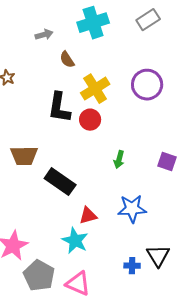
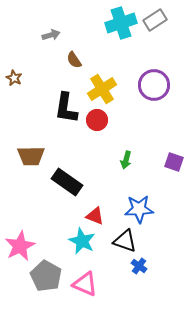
cyan cross: (93, 23) -> (121, 23), moved
red triangle: (88, 216) -> (95, 216), turned 36
black triangle: (158, 256) -> (125, 241), moved, turned -40
blue cross: (132, 266) -> (139, 266), turned 35

